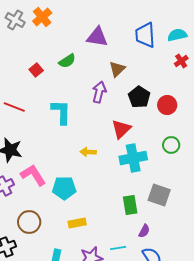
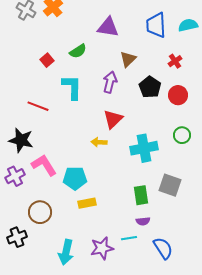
red cross: (181, 61) -> (175, 61), moved
red line: (14, 107) -> (38, 106), moved
cyan L-shape: (61, 112) -> (72, 87), moved
red triangle: (121, 129) -> (113, 119), moved
yellow rectangle: (77, 223) -> (87, 203), moved
purple semicircle: (144, 231) -> (143, 221), moved, turned 56

